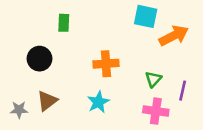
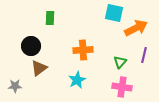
purple line: (183, 91) -> (144, 55), moved
brown triangle: (47, 101) -> (39, 68), moved

